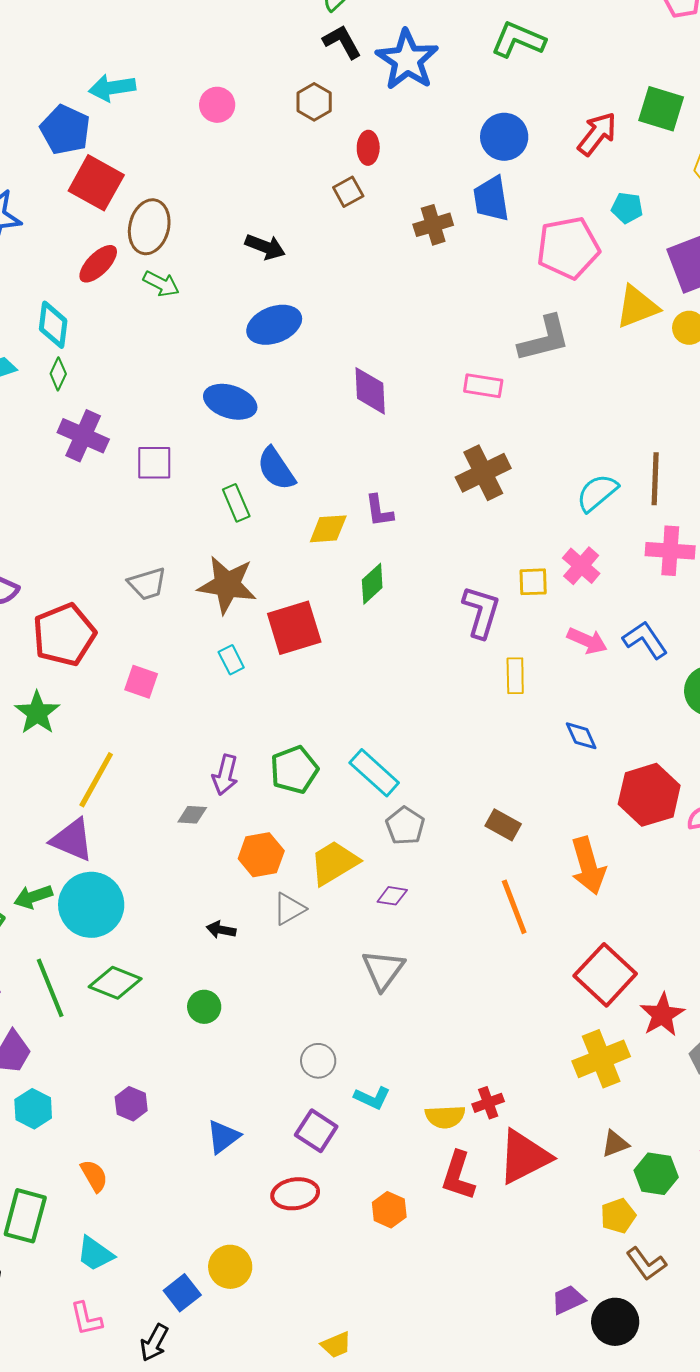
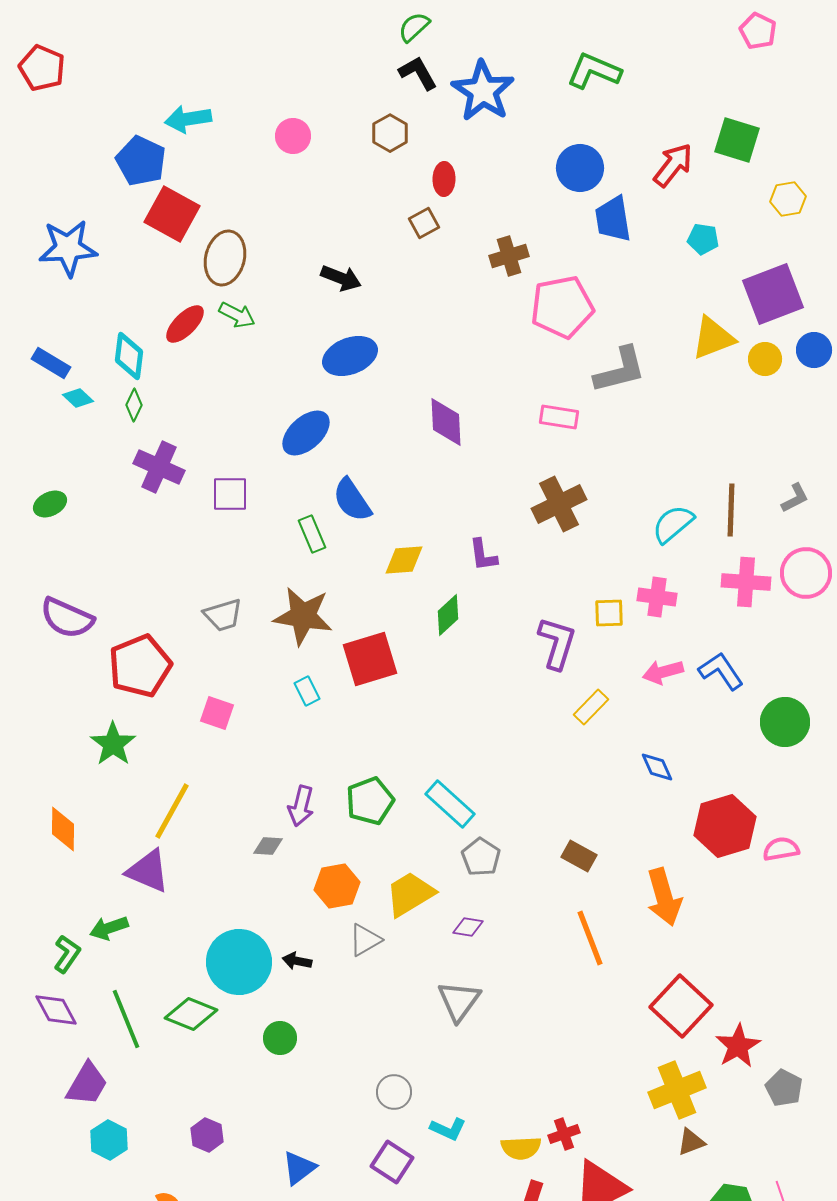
blue trapezoid: (491, 199) -> (613, 219), moved
pink pentagon: (568, 248) -> (562, 307), moved
red ellipse: (98, 264) -> (185, 324), moved
blue ellipse: (230, 402) -> (306, 433), turned -60
purple L-shape: (379, 511) -> (483, 555), moved
pink cross: (581, 566) -> (657, 597), turned -33
pink arrow: (587, 641) -> (663, 672), turned 141
yellow rectangle: (515, 676) -> (591, 707), turned 45
cyan circle: (91, 905) -> (239, 962), moved
brown triangle: (615, 1144) -> (691, 1142), moved

